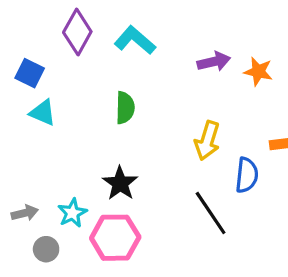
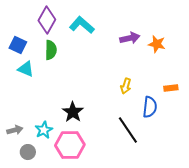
green semicircle: (125, 108) -> (51, 50), moved
yellow arrow: (207, 141) -> (126, 86), size x0.7

